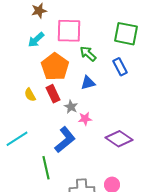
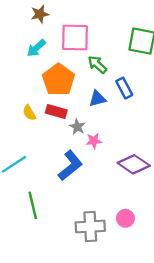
blue rectangle: (120, 67) -> (124, 88), moved
red rectangle: (53, 94) -> (56, 112), turned -48
green line: (46, 168) -> (33, 205), moved

